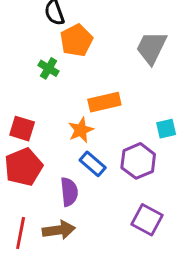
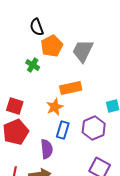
gray trapezoid: (151, 48) -> (83, 51), moved
blue rectangle: (93, 164) -> (63, 130), turned 66

